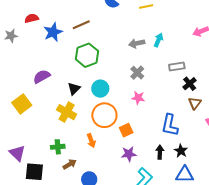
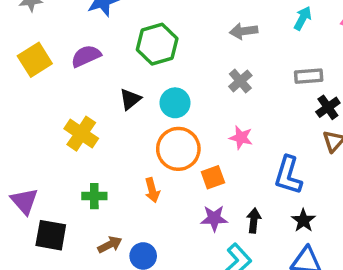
cyan arrow: (158, 40) -> (303, 18), moved
purple semicircle: (42, 76) -> (86, 56), moved
pink star: (138, 98) -> (241, 138), moved
yellow square: (22, 104) -> (35, 60), moved
yellow cross: (67, 112) -> (81, 134), moved
black arrow: (160, 152) -> (254, 221), moved
brown arrow: (70, 164) -> (110, 245), moved

